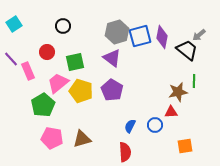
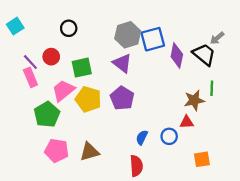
purple diamond: (162, 37) -> (177, 56), moved
purple line: (11, 59) -> (30, 62), moved

